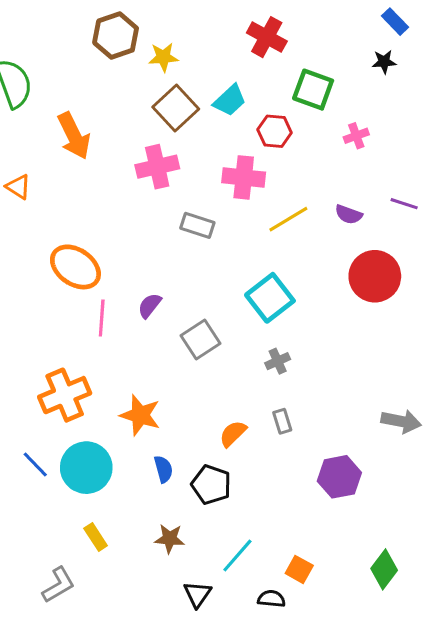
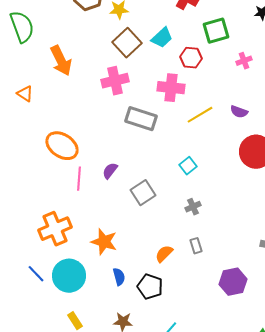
green square: (313, 90) -> (216, 31), turned -36
gray rectangle: (197, 225) -> (141, 119), size x1.4
cyan square: (270, 298) -> (188, 166), size x0.6

